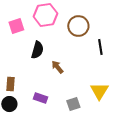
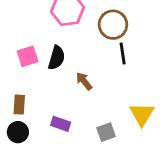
pink square: (16, 26) -> (28, 56), moved
black line: (100, 47) -> (123, 54), moved

